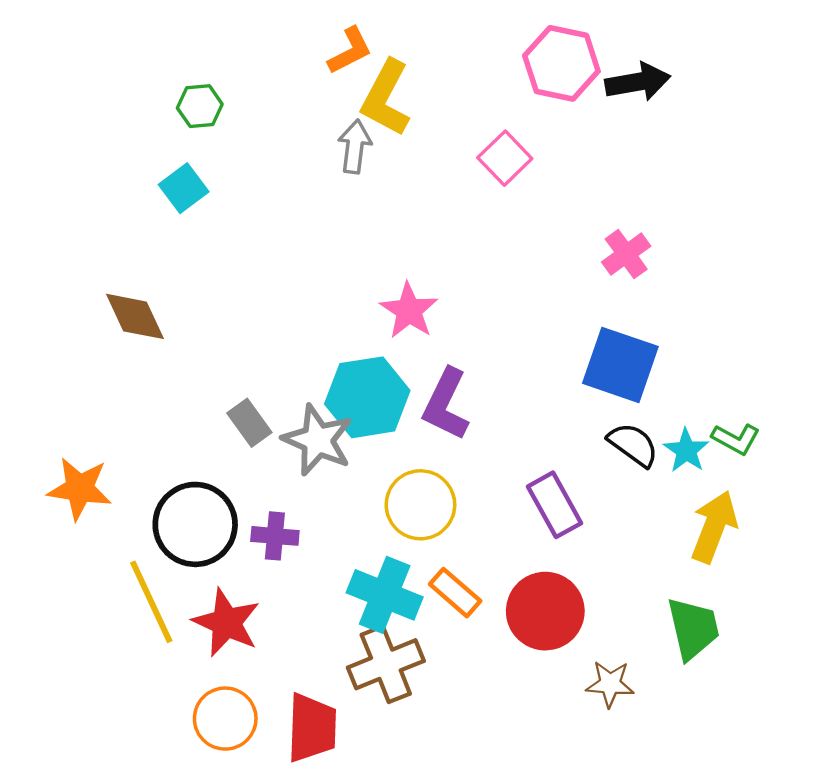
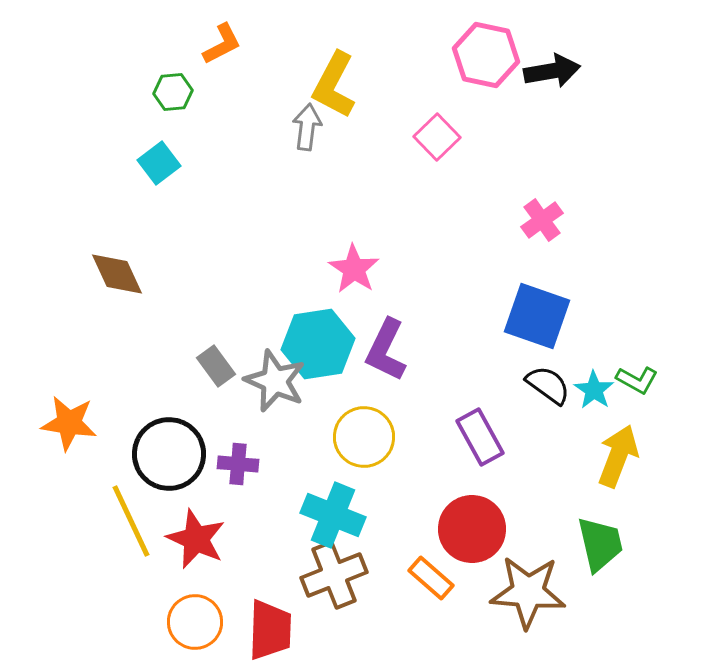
orange L-shape: (350, 51) -> (222, 44), moved
orange rectangle: (455, 593) -> (431, 578), moved
brown star: (610, 684) -> (528, 592), size x1.8

